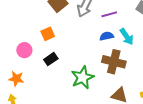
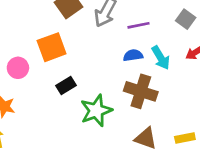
orange square: (48, 34) -> (52, 47), size x1.5
black rectangle: (51, 59) -> (66, 85), moved

